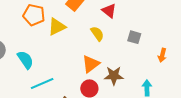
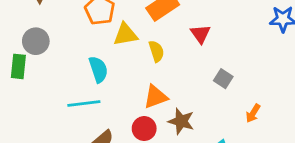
yellow semicircle: (97, 34) -> (156, 51), moved
cyan semicircle: (25, 60) -> (98, 69), moved

